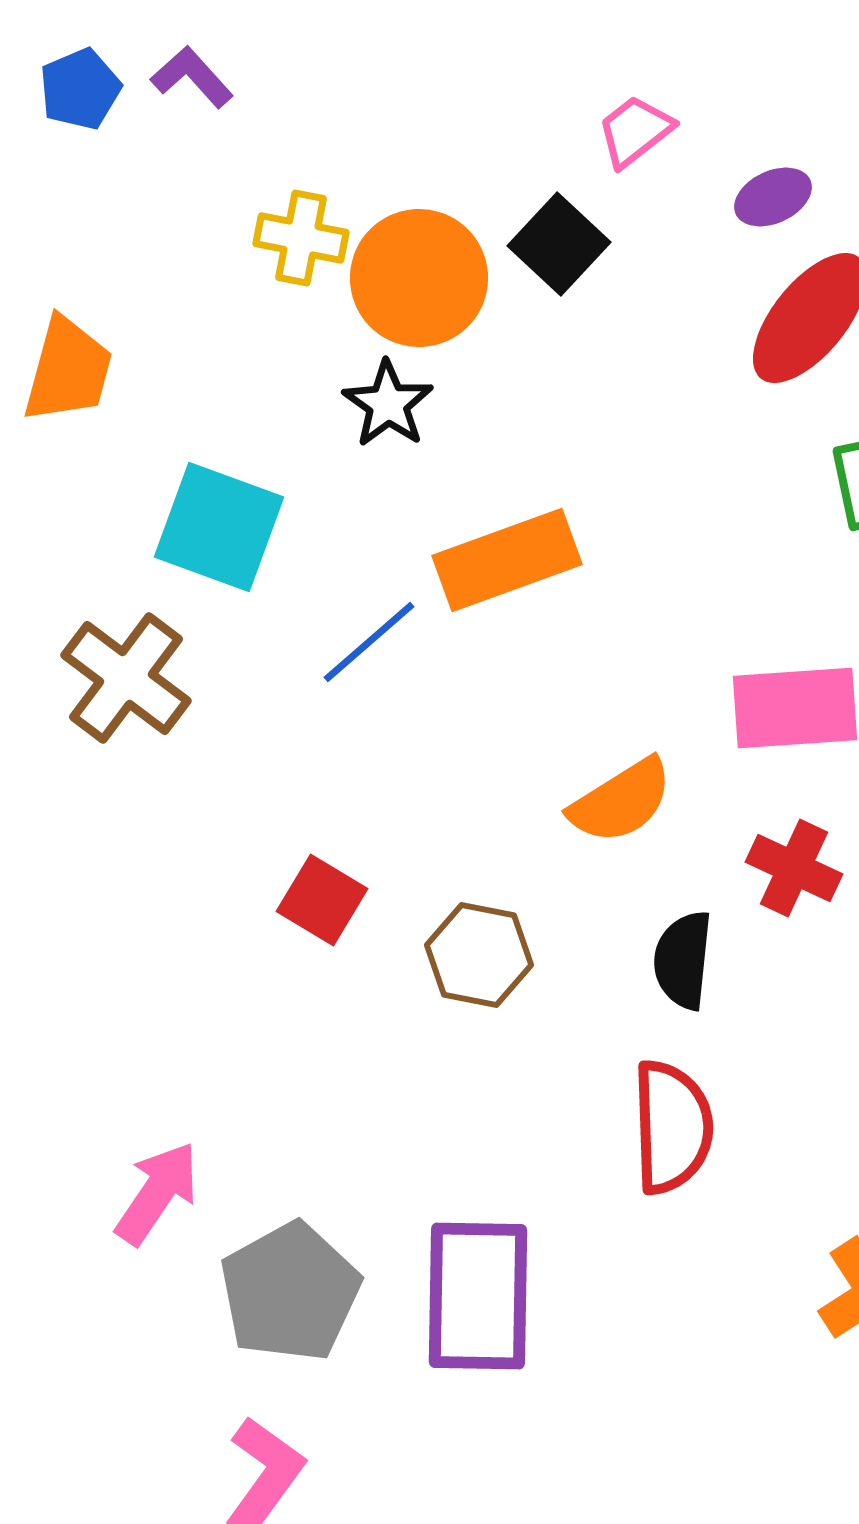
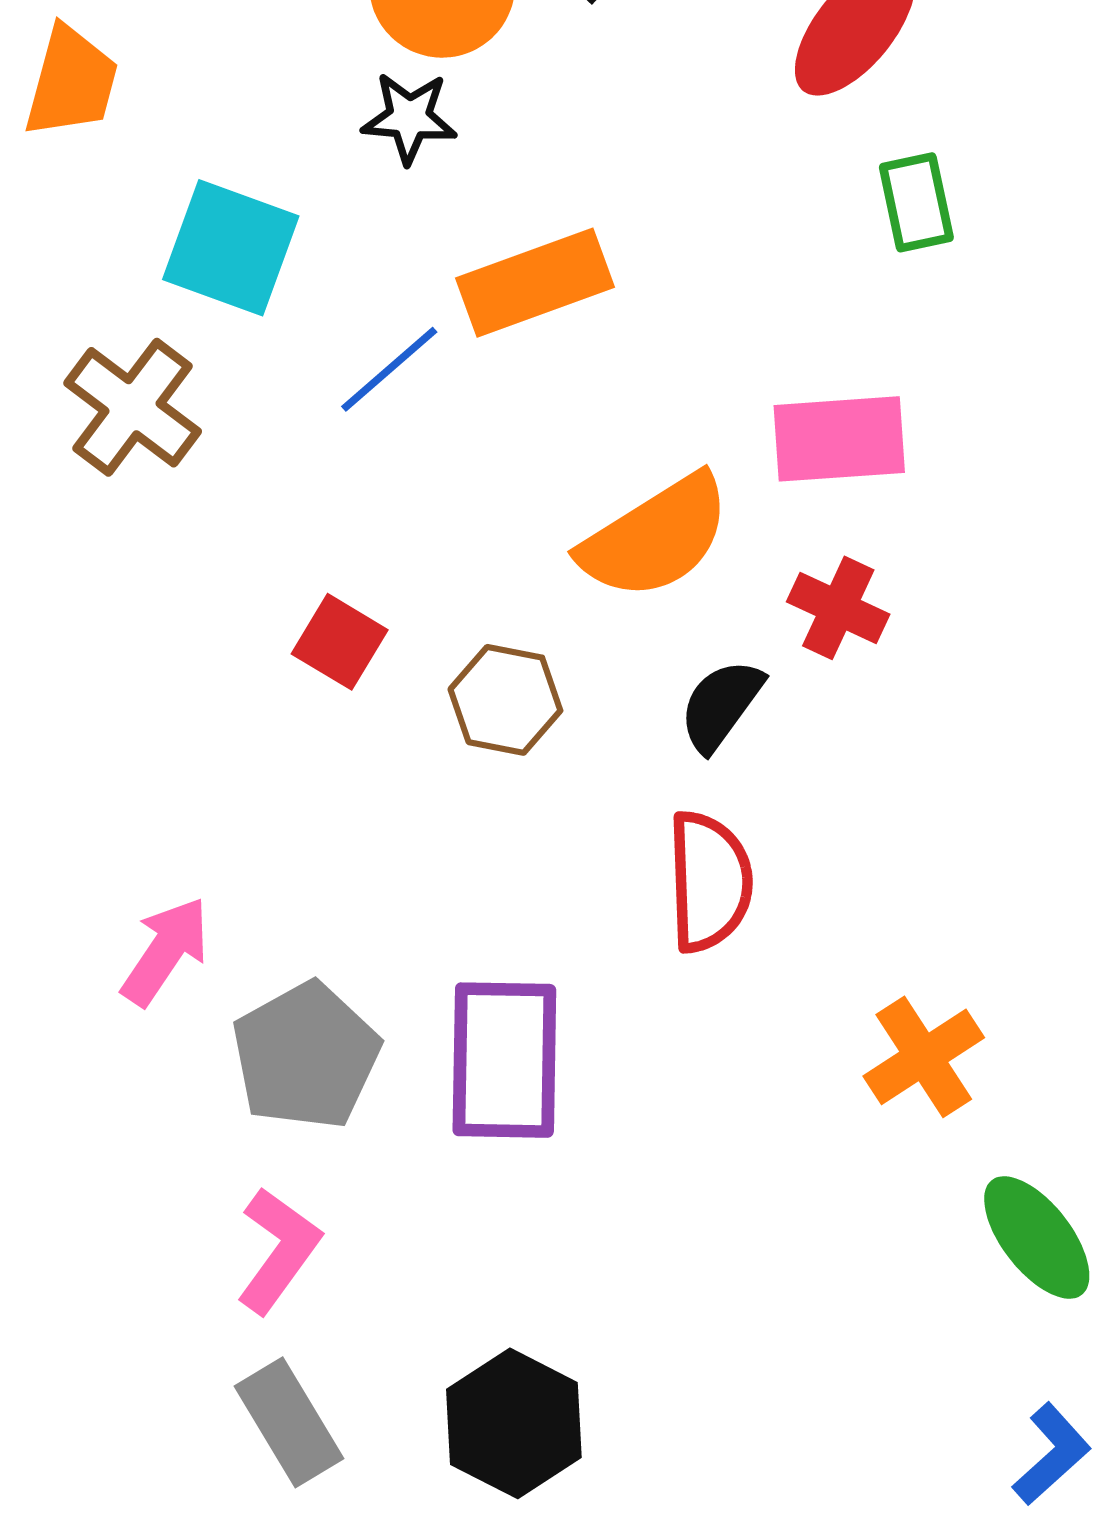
black star: (388, 404) -> (409, 118), turned -30
orange semicircle: (621, 801) -> (655, 537), size x1.4
black semicircle: (683, 960) -> (721, 705), turned 30

